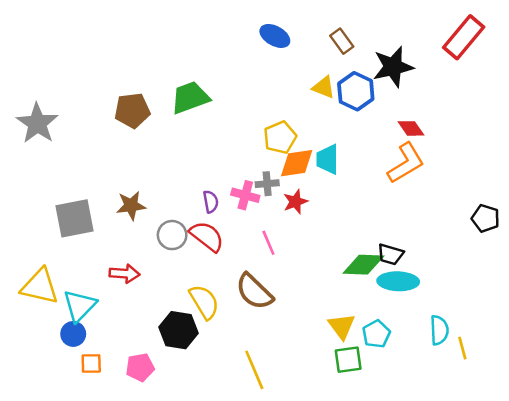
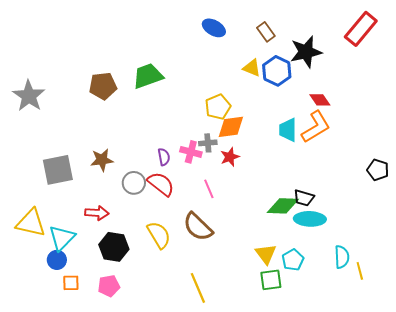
cyan trapezoid: (328, 159) -> (288, 130), moved
black hexagon: (179, 330) -> (114, 247), moved

